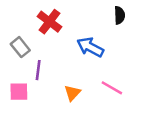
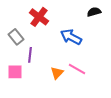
black semicircle: (120, 15) -> (94, 12), turned -104
pink line: (112, 88) -> (77, 69), moved

